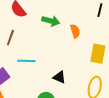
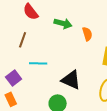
black triangle: (59, 77) -> (71, 80), size x1.5

